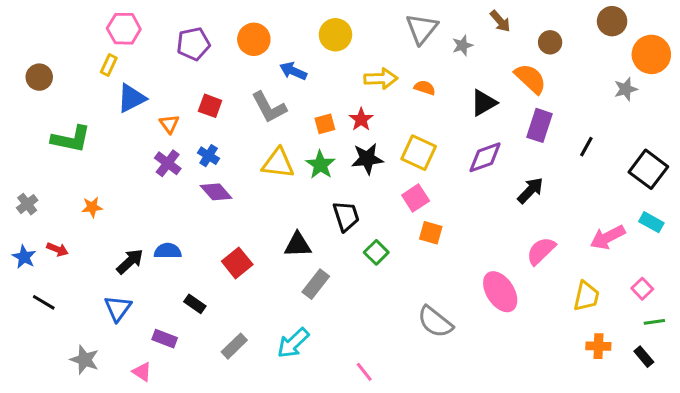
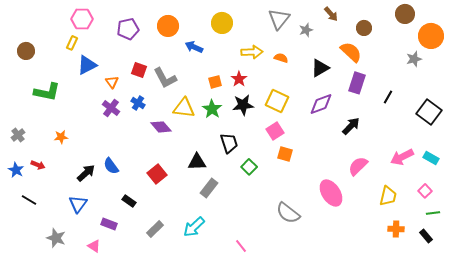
gray L-shape: (269, 107) -> (165, 78), moved
purple diamond: (216, 192) -> (161, 127), moved
cyan rectangle: (651, 222) -> (431, 158), moved
blue semicircle: (168, 251) -> (111, 166), turned -126

